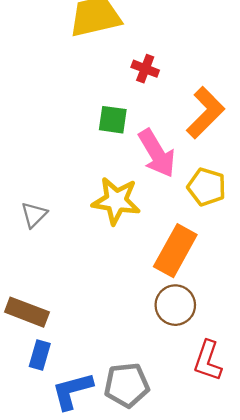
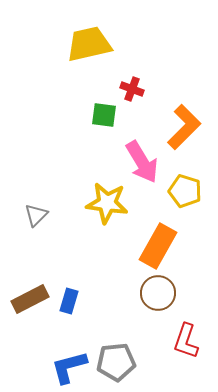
green square: (113, 120) -> (104, 115), moved
brown rectangle: (27, 312) -> (30, 299), turned -48
blue rectangle: (40, 355) -> (69, 301), moved

